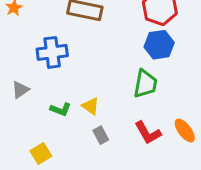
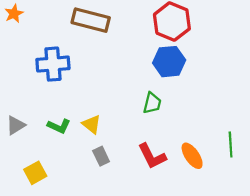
green trapezoid: (145, 84) -> (152, 103), size x0.7
gray triangle: (20, 90) -> (16, 125), moved

